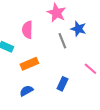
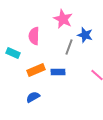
gray line: (62, 41) -> (69, 47), turned 42
blue rectangle: (62, 84) -> (58, 72), moved, turned 64

